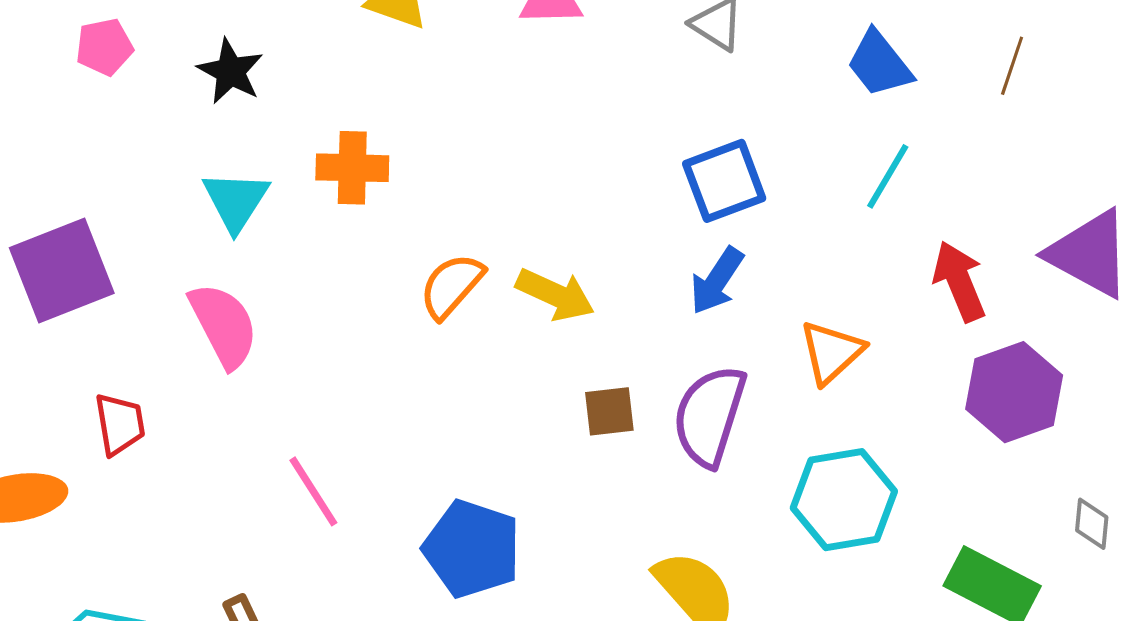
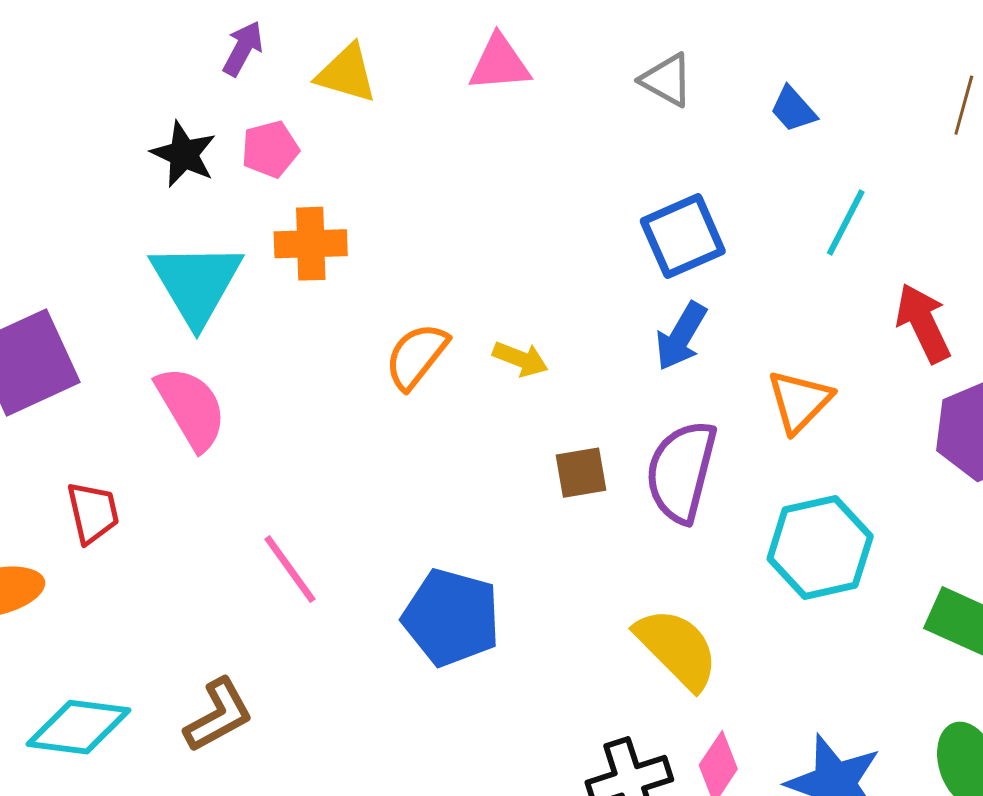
pink pentagon: (104, 47) -> (270, 149), moved
blue trapezoid: (879, 64) -> (793, 109), moved, size x0.7
cyan triangle: (236, 201) -> (196, 283), size x1.4
yellow arrow: (555, 295) -> (520, 359), size x0.7

